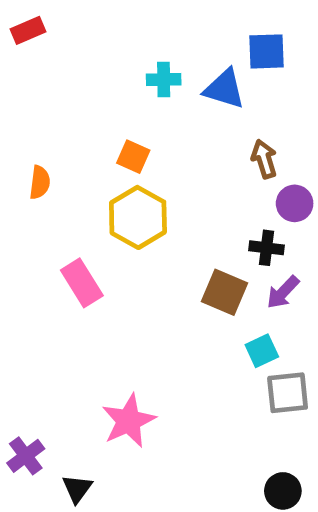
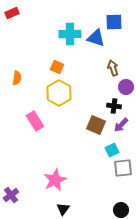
cyan cross: (164, 79) -> (70, 34), size x1.5
black triangle: (77, 489) -> (63, 209), moved

